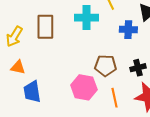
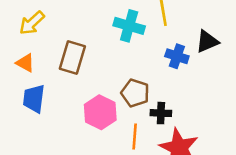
brown rectangle: (45, 27) -> (72, 57), moved
black cross: (138, 68) -> (161, 113), moved

